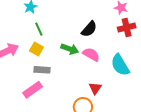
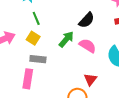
green arrow: (70, 49) -> (66, 39), turned -72
pink rectangle: (33, 90) -> (28, 79), turned -48

